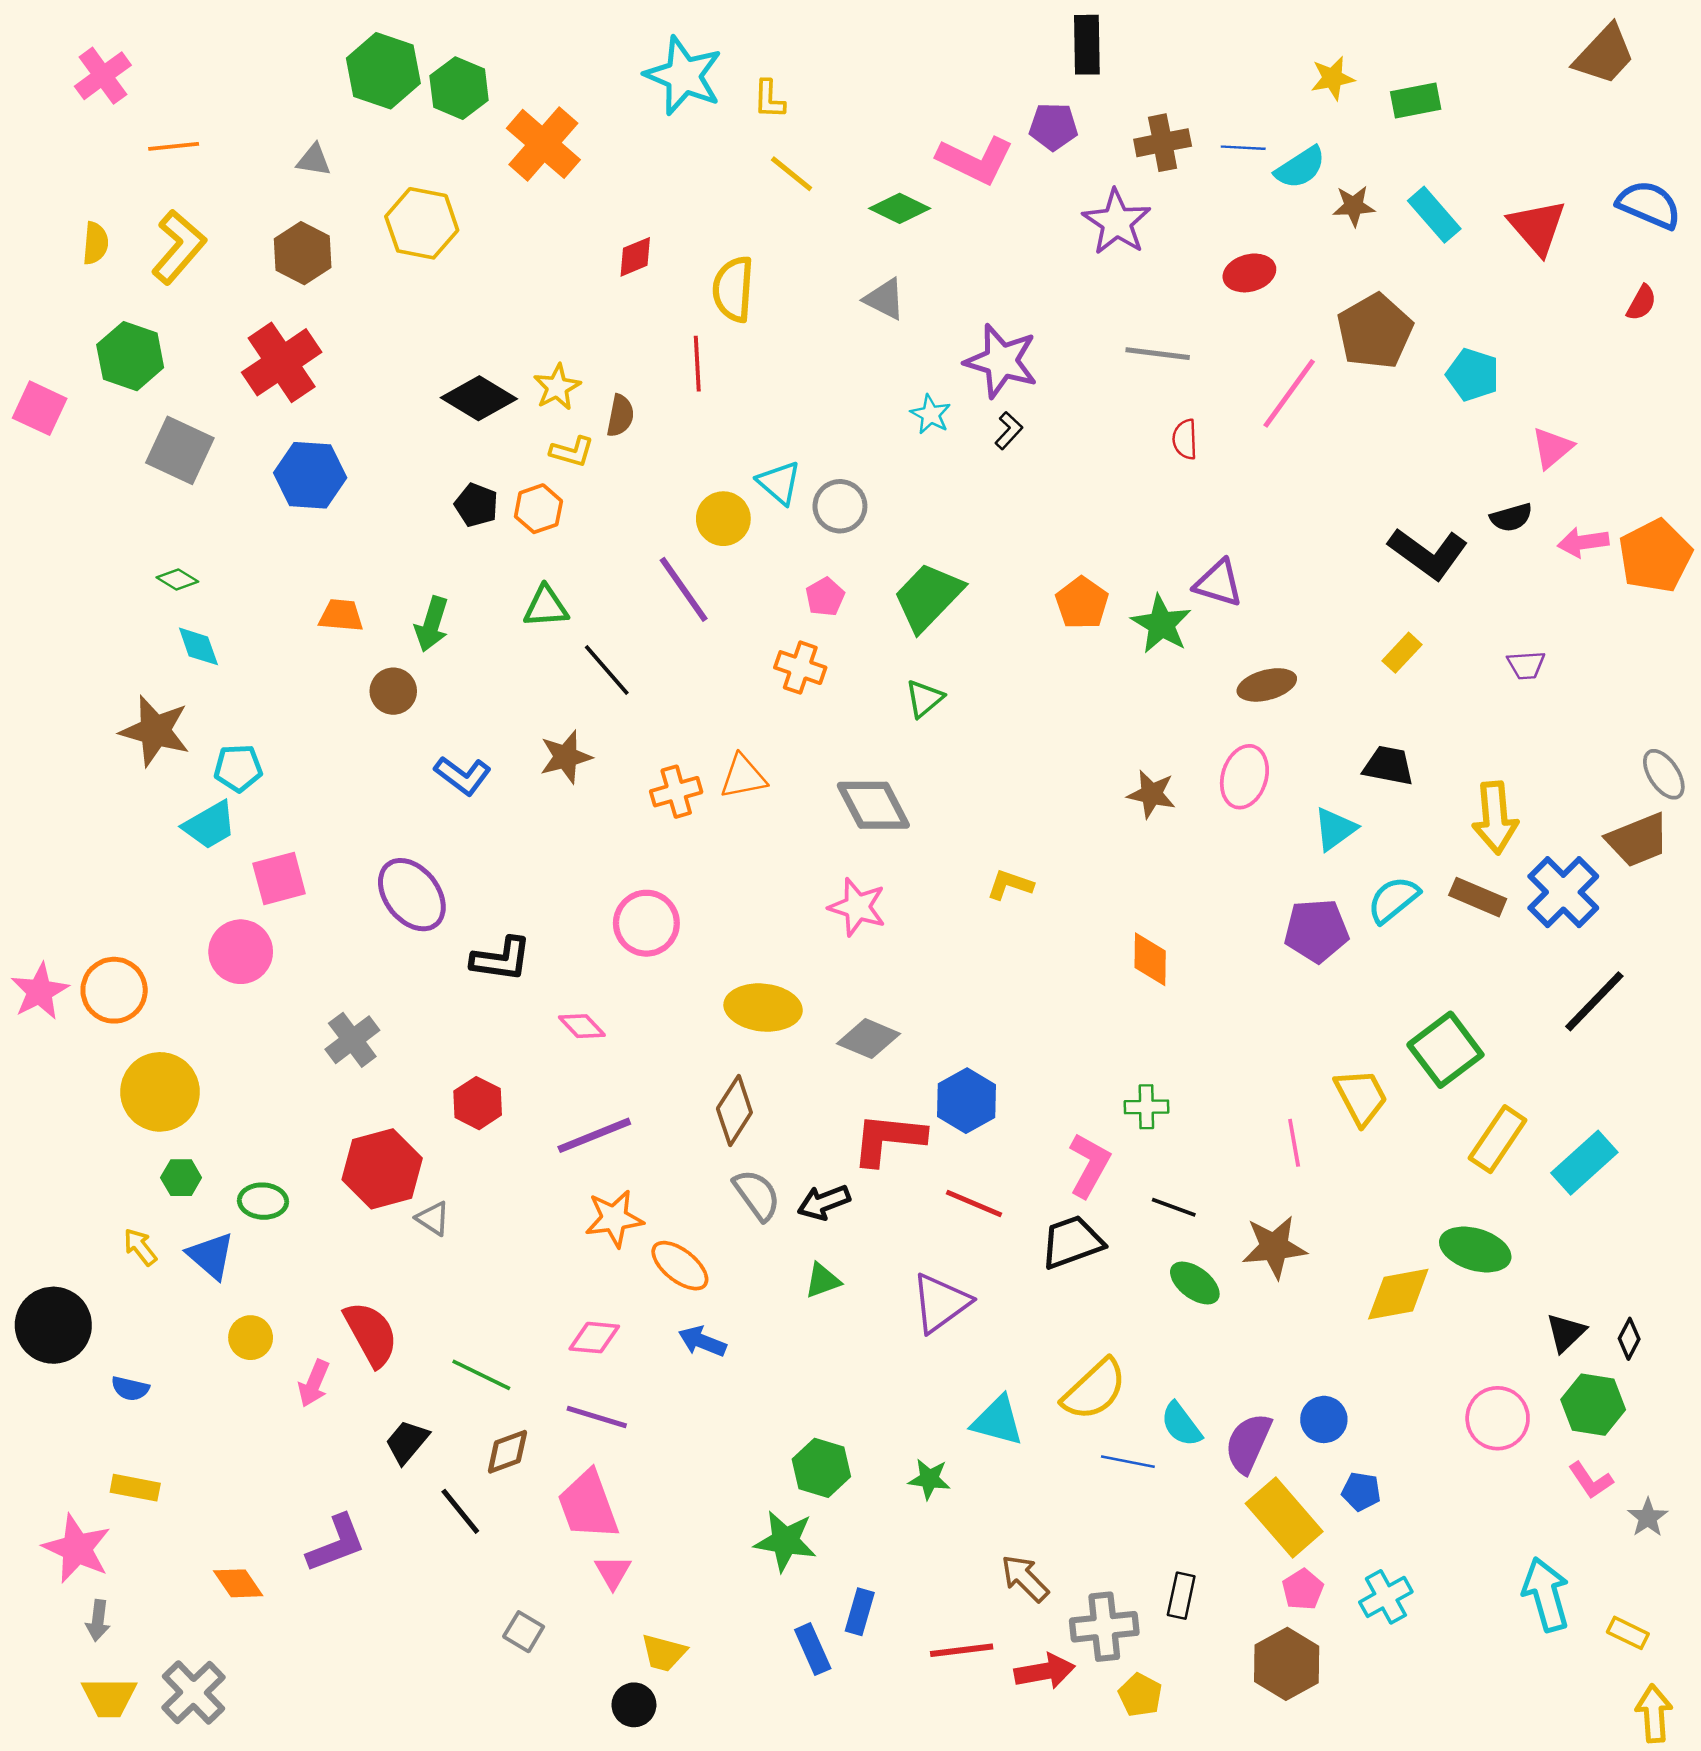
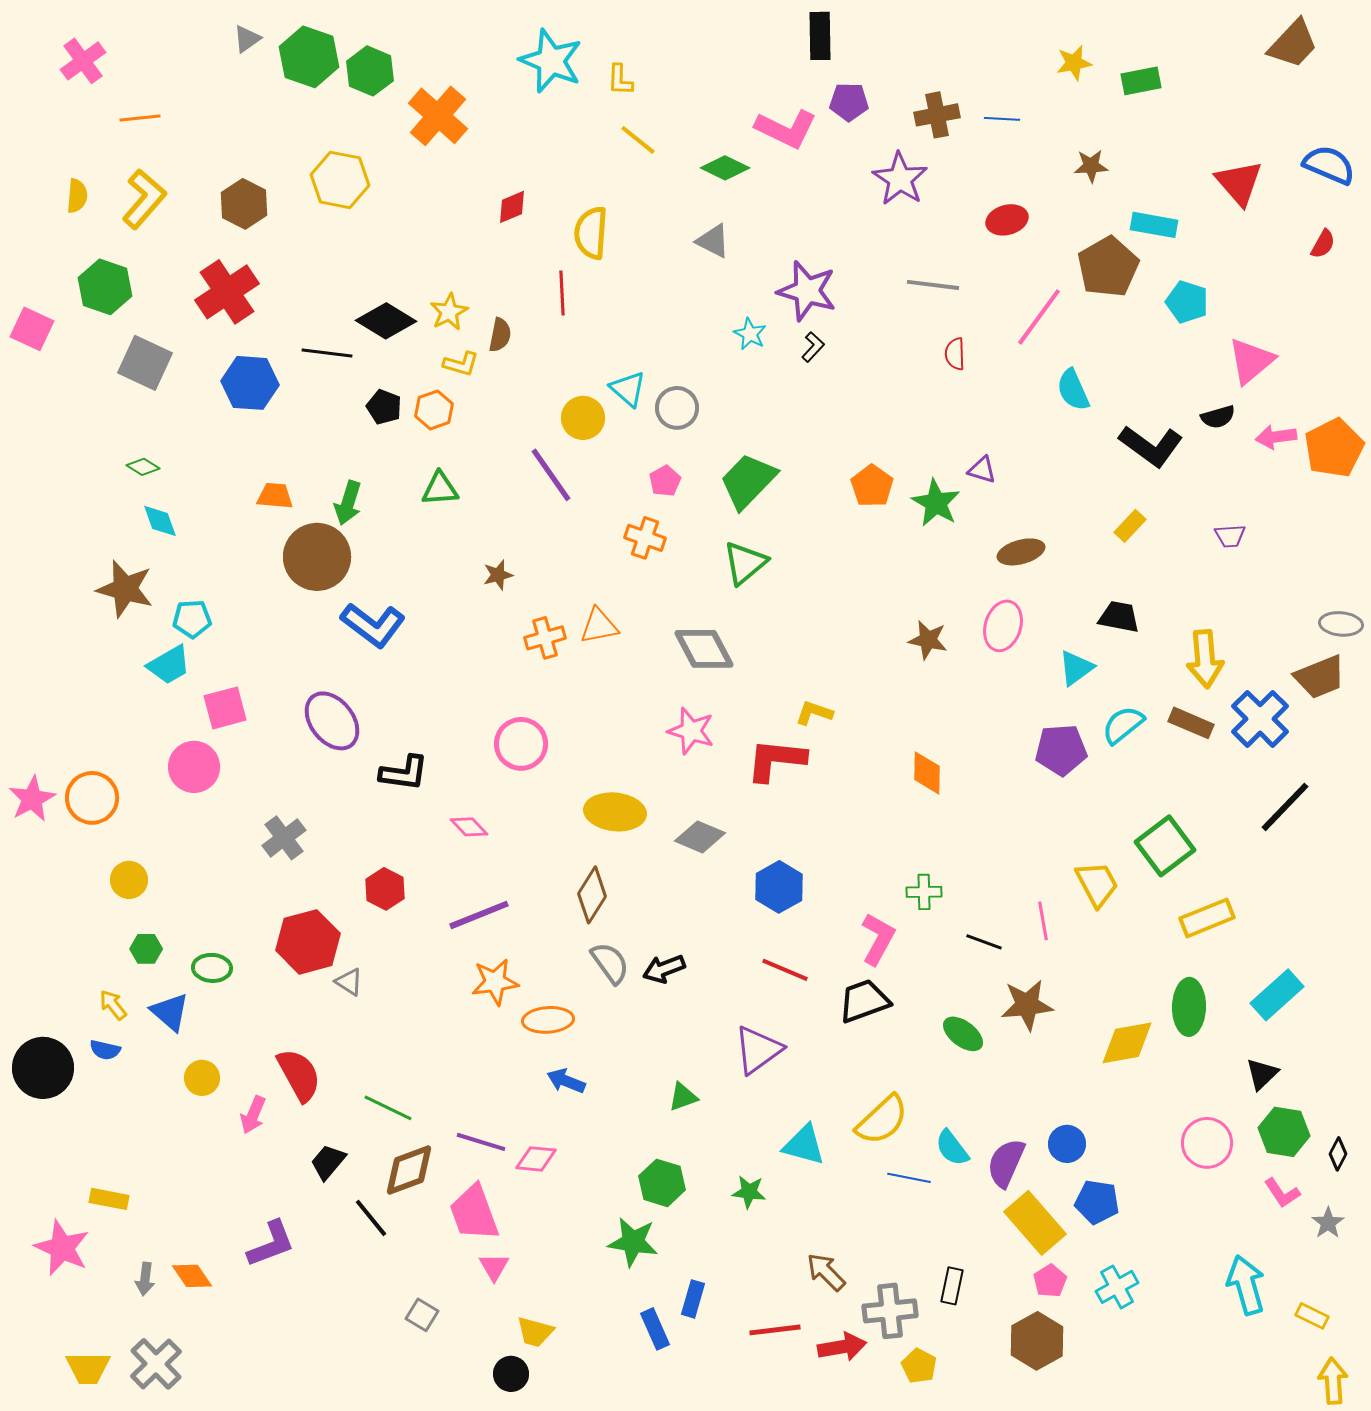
black rectangle: (1087, 45) -> (820, 36), moved
gray triangle: (314, 160) -> (247, 39), moved, turned -44
cyan semicircle: (1300, 168) -> (1073, 390), moved, turned 99
cyan rectangle: (1434, 215) -> (1154, 225), moved, turned -39
pink triangle: (1552, 448) -> (1251, 361), size x1.4
purple triangle: (1218, 583) -> (982, 470), size x0.7
black line: (607, 670) -> (327, 353), moved, turned -42
brown circle: (393, 691) -> (317, 557), size x1.8
green triangle: (924, 699) -> (745, 563), size x1.4
brown star: (566, 757) -> (498, 575), moved, size x0.7
gray ellipse: (1664, 774) -> (1341, 624), turned -51
blue L-shape: (463, 776) -> (373, 625), size x1.4
yellow circle: (160, 1092) -> (129, 880), size x0.6
red L-shape: (888, 1139) -> (776, 760), moved
yellow rectangle: (1498, 1139) -> (1207, 918), turned 34
cyan rectangle: (1584, 1163) -> (1277, 995), moved
black line: (1174, 1207) -> (984, 942), moved
green ellipse: (1475, 1249) -> (1189, 1007), turned 74
orange ellipse: (680, 1266) -> (548, 1020), turned -42
green triangle: (823, 1281) -> (683, 1097), moved
pink diamond: (594, 1338) -> (536, 1159), moved
black diamond: (1629, 1339) -> (1338, 1154), moved
blue semicircle: (130, 1388) -> (105, 1050), moved
brown diamond: (507, 1452) -> (409, 1170), size x1.4
blue pentagon: (1361, 1491) -> (1097, 1202), size x1.4
gray arrow: (98, 1620) -> (145, 1279), moved

